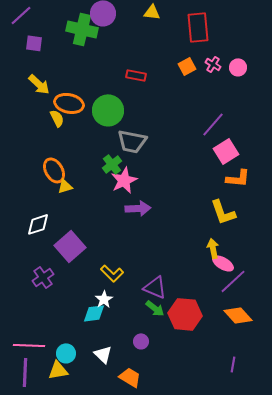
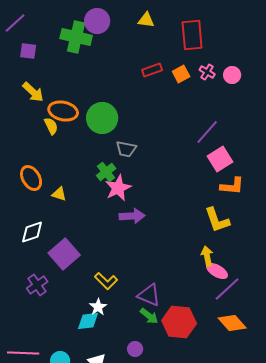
red rectangle: (136, 75) -> (152, 70), moved, turned -30
gray trapezoid: (132, 141) -> (126, 149), size x0.7
orange ellipse: (54, 170) -> (31, 178), moved
yellow triangle: (65, 186) -> (59, 194), turned 35

